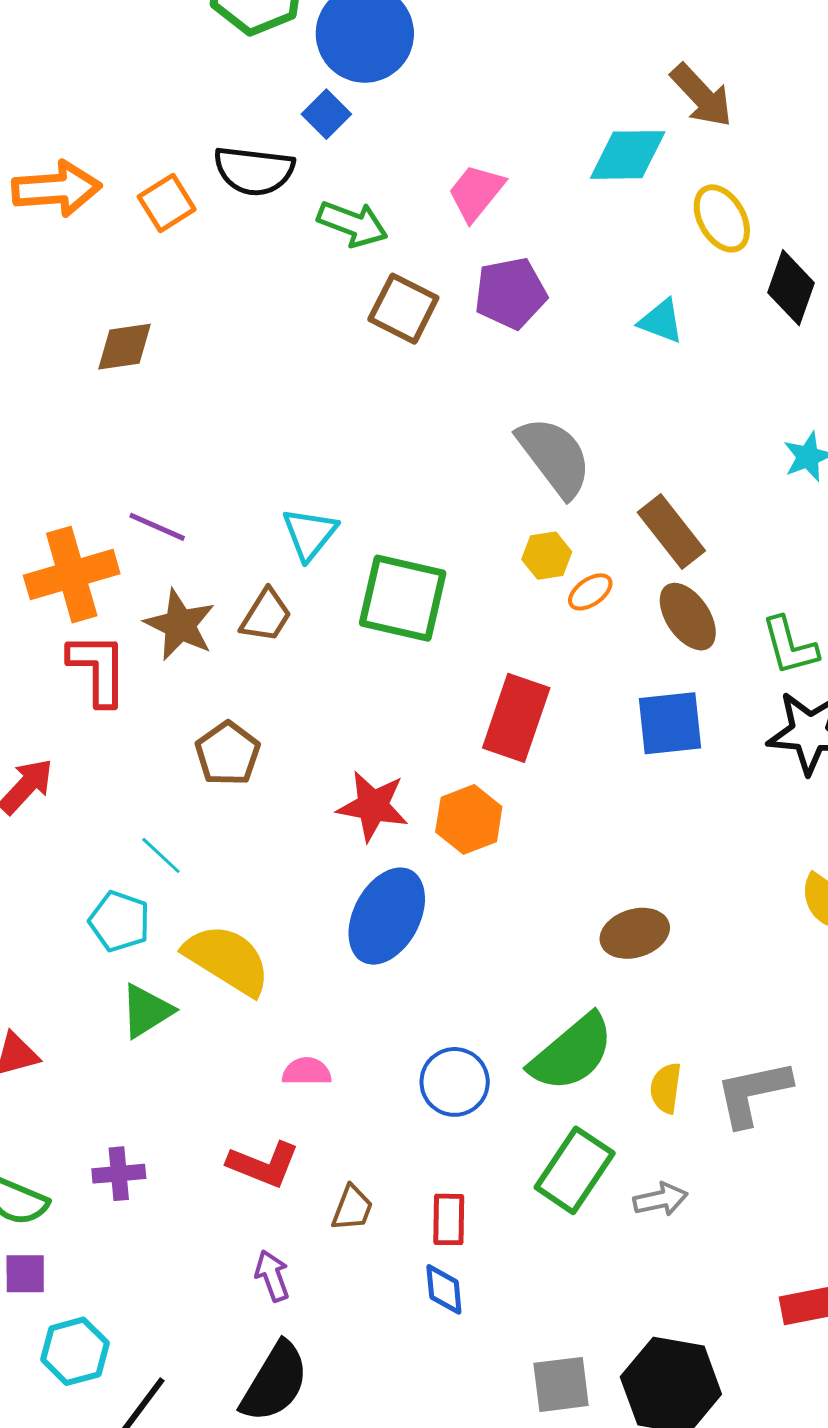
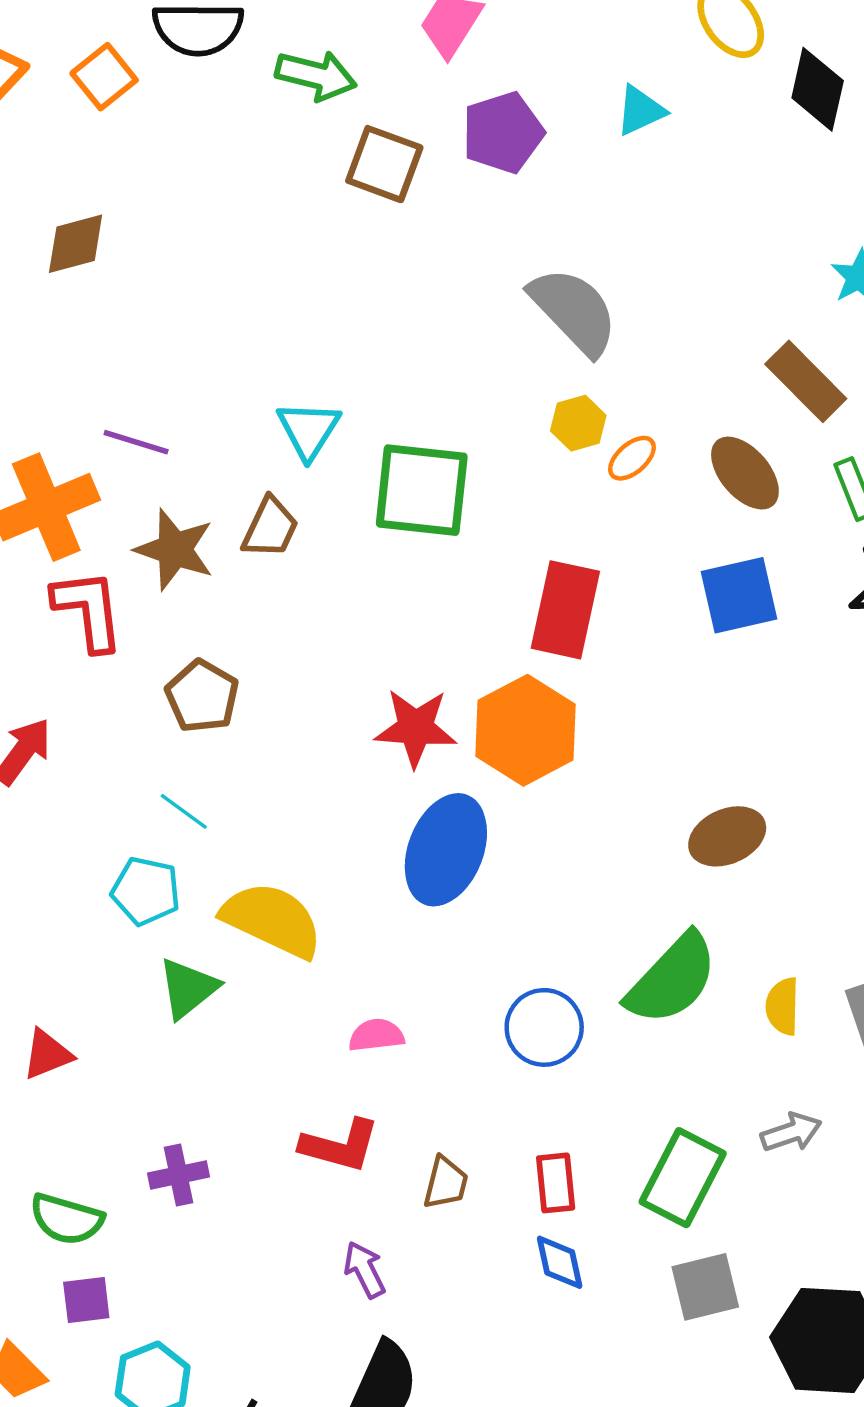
cyan triangle: (661, 321) -> (640, 111), moved, turned -39
brown rectangle: (671, 532) -> (806, 381), moved
brown pentagon: (228, 754) -> (202, 696), moved
orange hexagon: (469, 819) -> (525, 730), size x1.4
green rectangle: (575, 1170) -> (683, 1178), moved
gray square: (561, 1384) -> (705, 1287), moved

